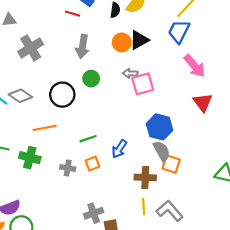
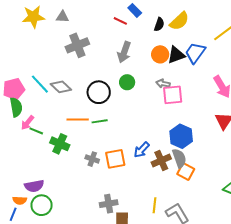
blue trapezoid: (179, 31) -> (195, 53), moved
green line: (88, 139) -> (100, 121), moved
orange square: (93, 164) -> (115, 159), size x1.5
brown cross: (145, 178) -> (161, 161), moved, turned -36

